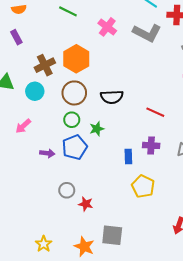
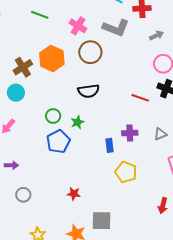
brown circle: (74, 93) -> (90, 52), moved
red line: (155, 112) -> (140, 98), moved
purple arrow: (47, 153) -> (11, 165), moved
gray circle: (67, 190) -> (23, 195), moved

